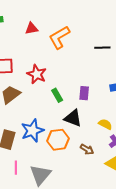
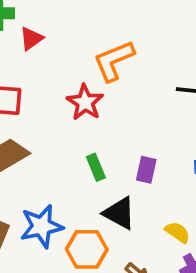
red triangle: (32, 28) -> (31, 39), moved, turned -32
red star: (37, 74) -> (85, 102), moved

